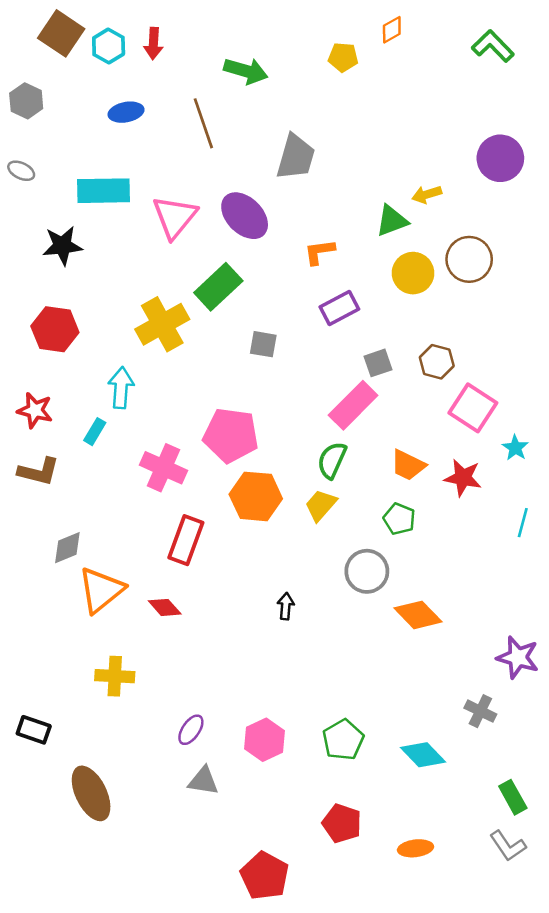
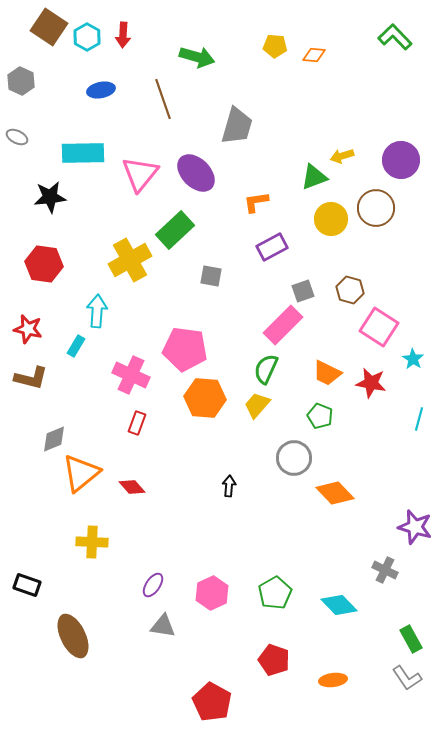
orange diamond: (392, 30) -> (314, 55), moved, turned 35
purple circle: (500, 158) -> (401, 160), moved
red rectangle: (186, 540) -> (137, 423), moved, size x0.6

